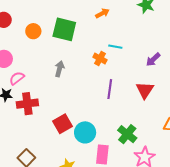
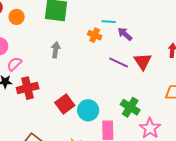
orange circle: (33, 31) -> (17, 17), moved
purple arrow: (153, 60) -> (125, 34), moved, turned 91
purple line: (110, 89) -> (119, 63), moved, turned -66

